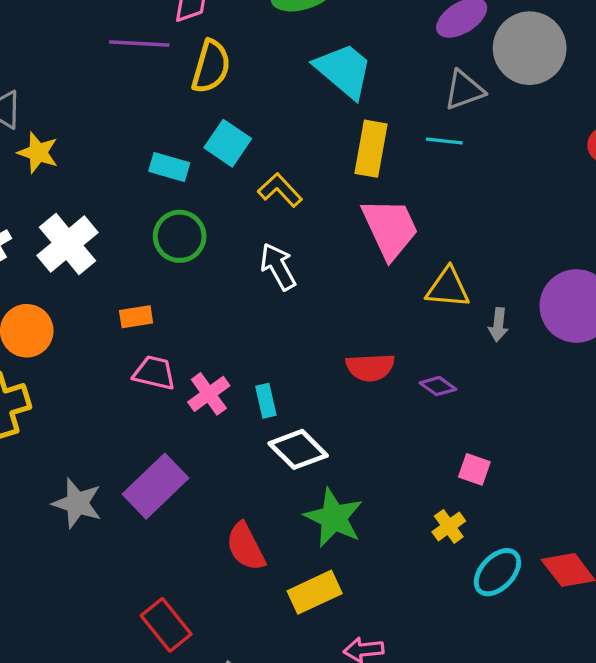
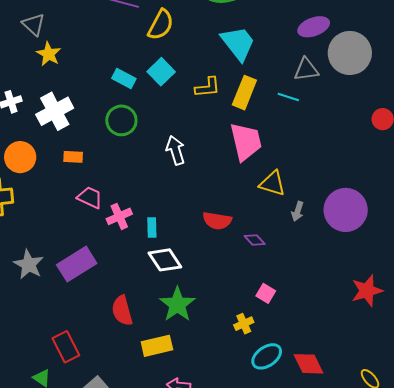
yellow L-shape: (280, 190) -> (208, 87), moved, turned 116
orange rectangle: (136, 317) -> (73, 157), moved

